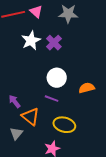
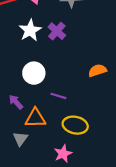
white circle: (57, 78) -> (34, 73), moved
orange semicircle: (87, 88) -> (97, 70), moved
orange triangle: (30, 116) -> (35, 118), turned -36

